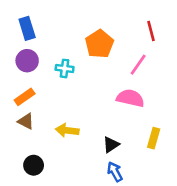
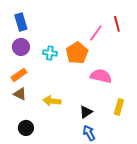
orange pentagon: (99, 44) -> (77, 53), moved
pink line: (138, 65) -> (96, 33), moved

